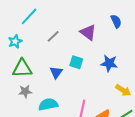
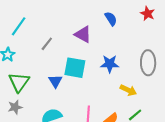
cyan square: (76, 62) -> (75, 68), size x1.5
green triangle: (22, 68) -> (19, 82), turned -45
gray star: (25, 91) -> (15, 107), moved

